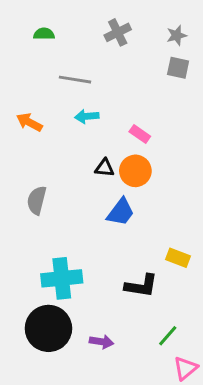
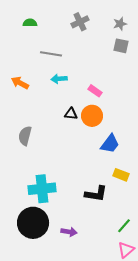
blue trapezoid: (121, 212) -> (110, 144), moved
green line: (168, 336) -> (124, 226), moved

